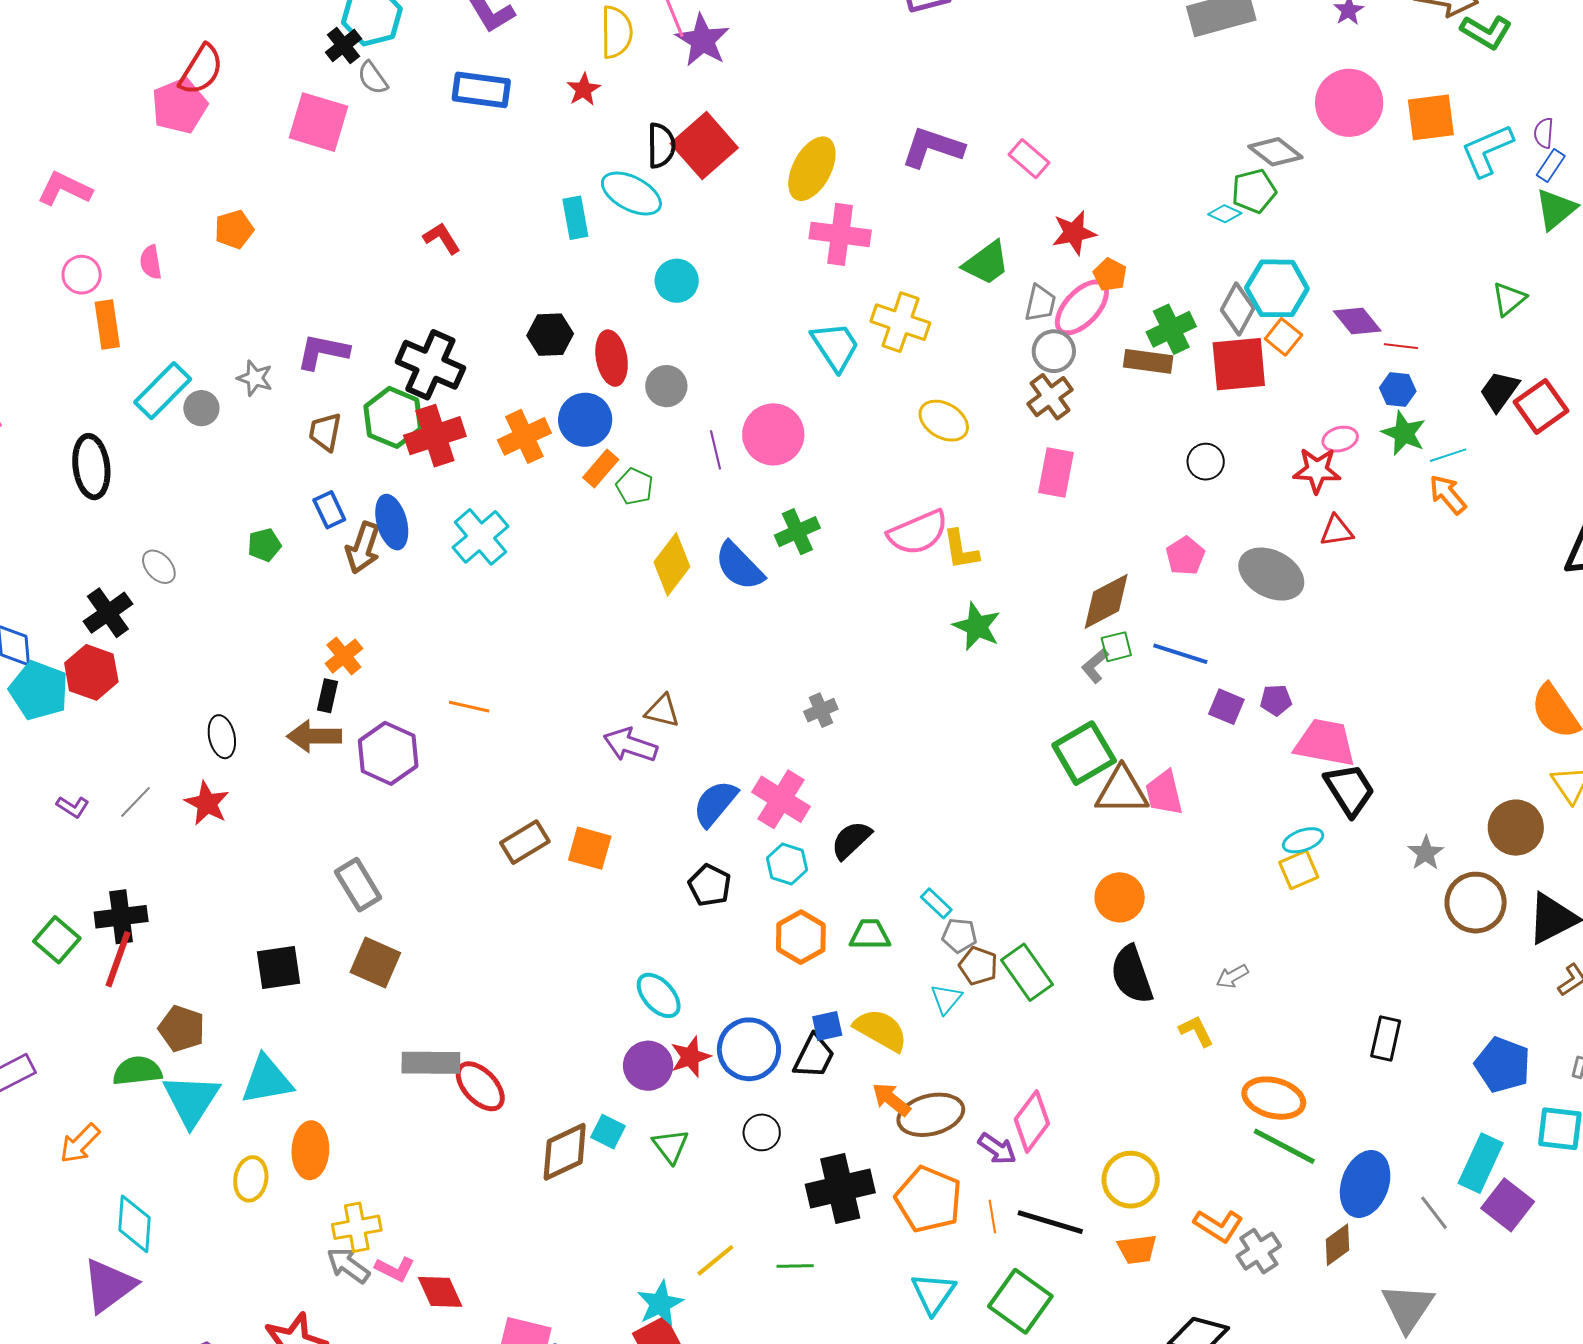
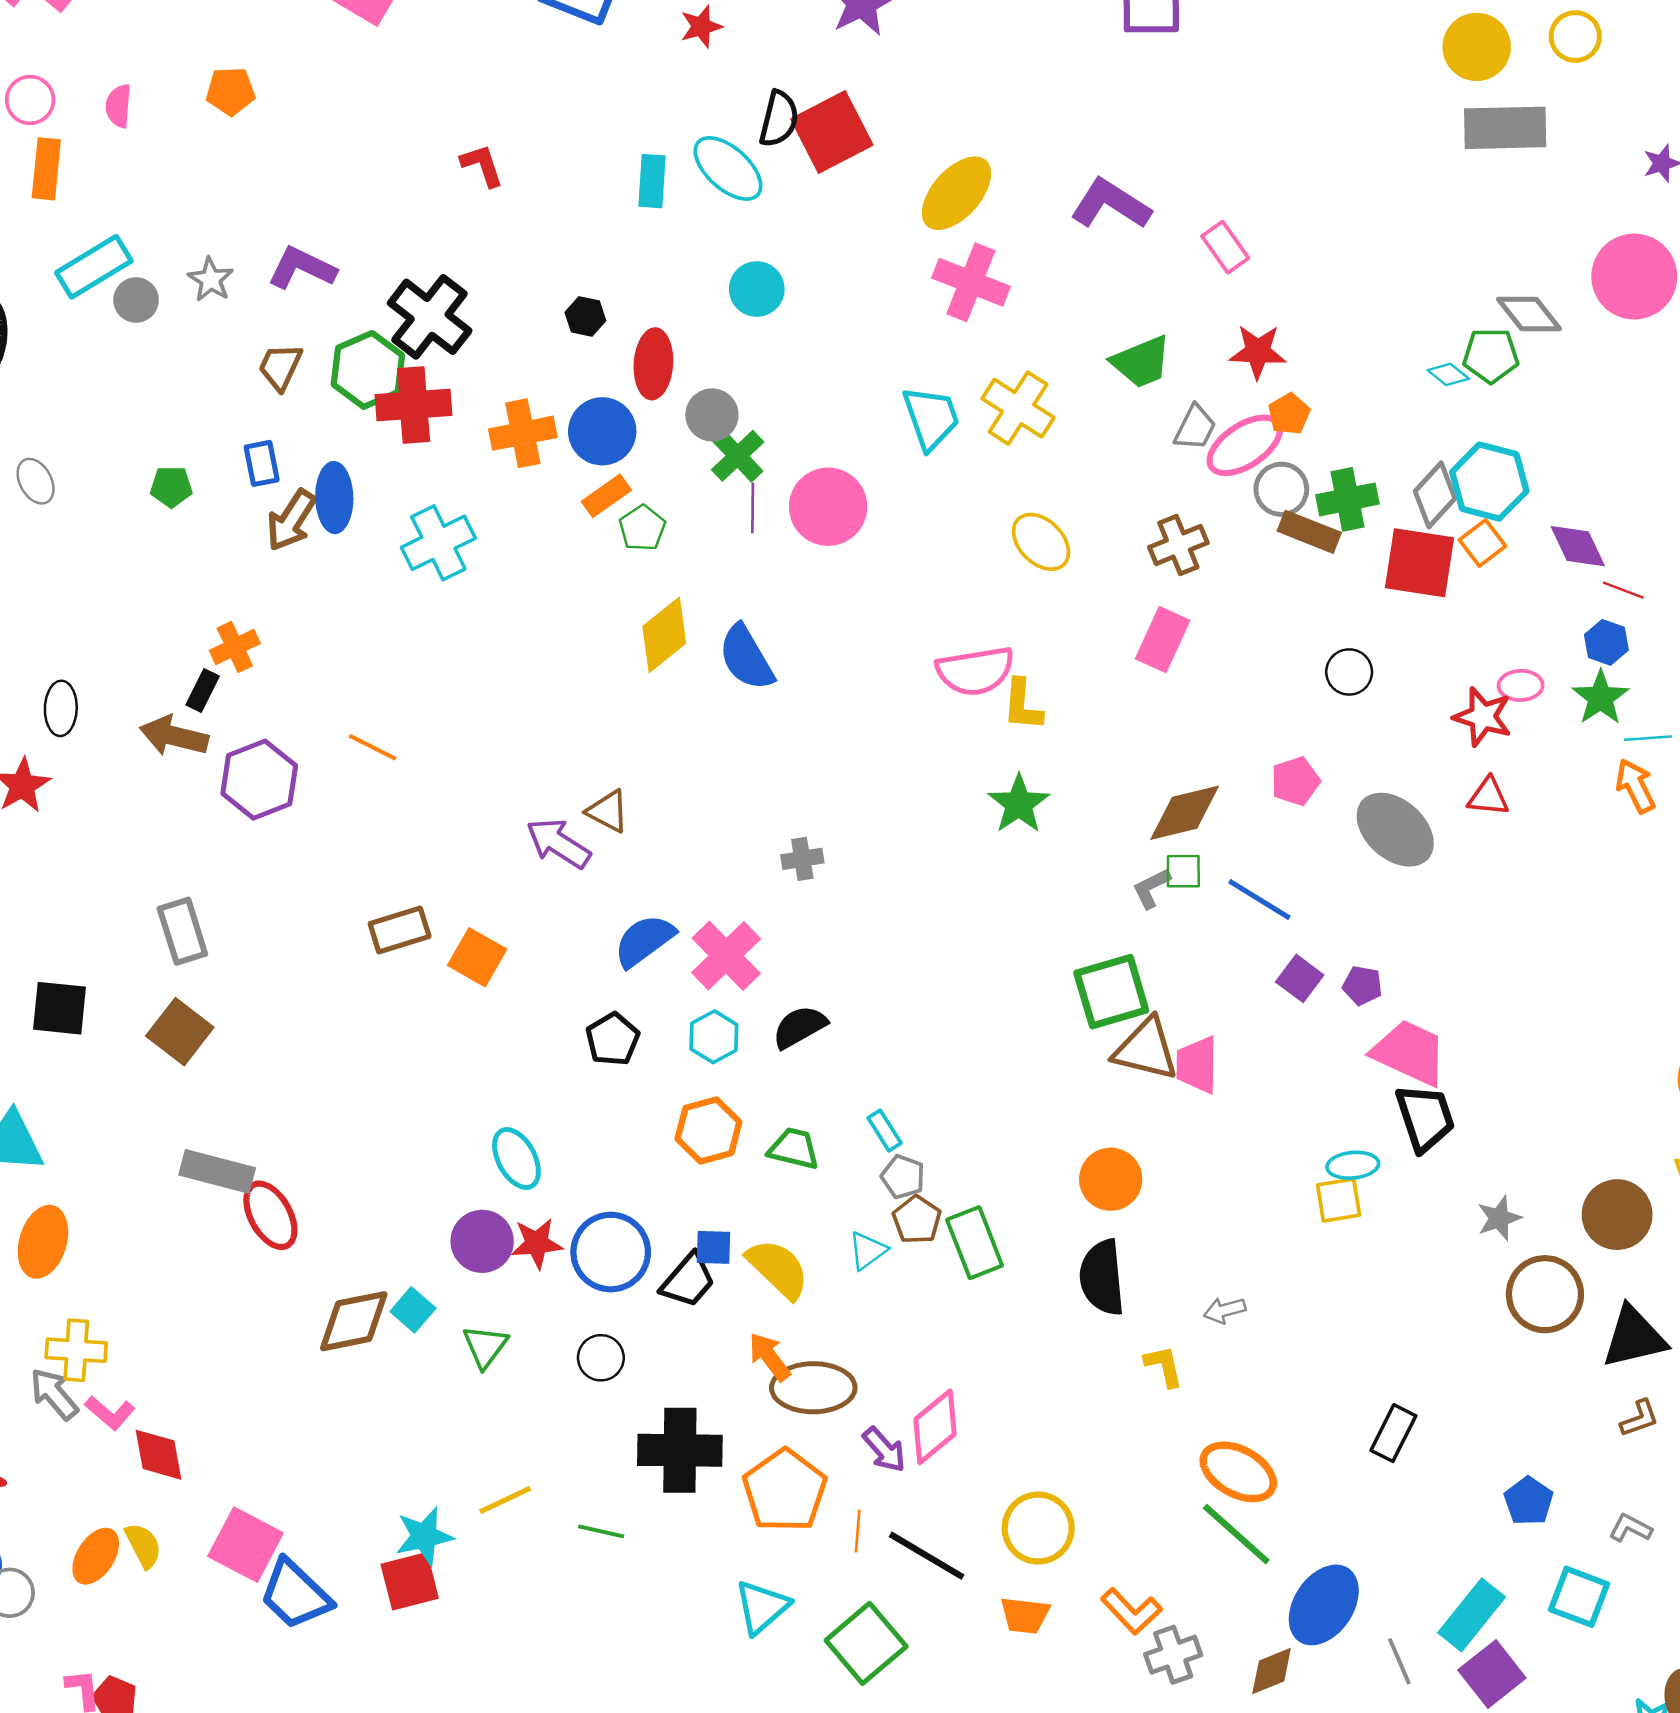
black hexagon: (550, 335) -> (585, 316), size x0.7
gray circle: (1054, 351) -> (1281, 489), moved
green cross: (797, 532) -> (738, 456), moved, turned -33
blue pentagon: (1503, 1065) -> (1529, 1501), size x0.7

